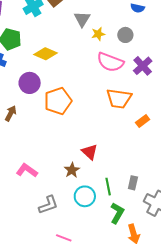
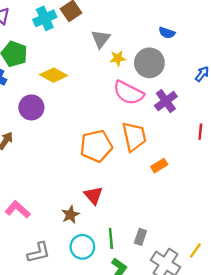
gray circle: (125, 35) -> (149, 63), size x1.6
orange trapezoid: (119, 99) -> (134, 137), turned -116
orange pentagon: (58, 101) -> (96, 146), moved

